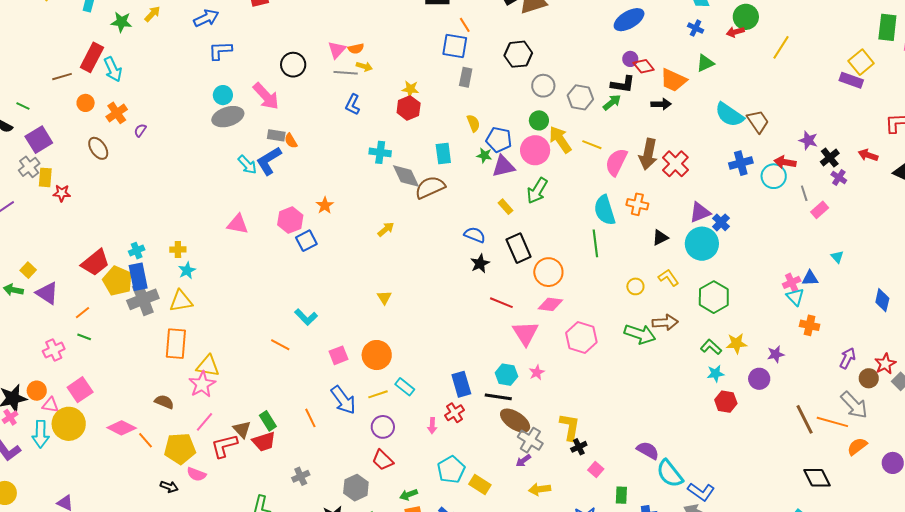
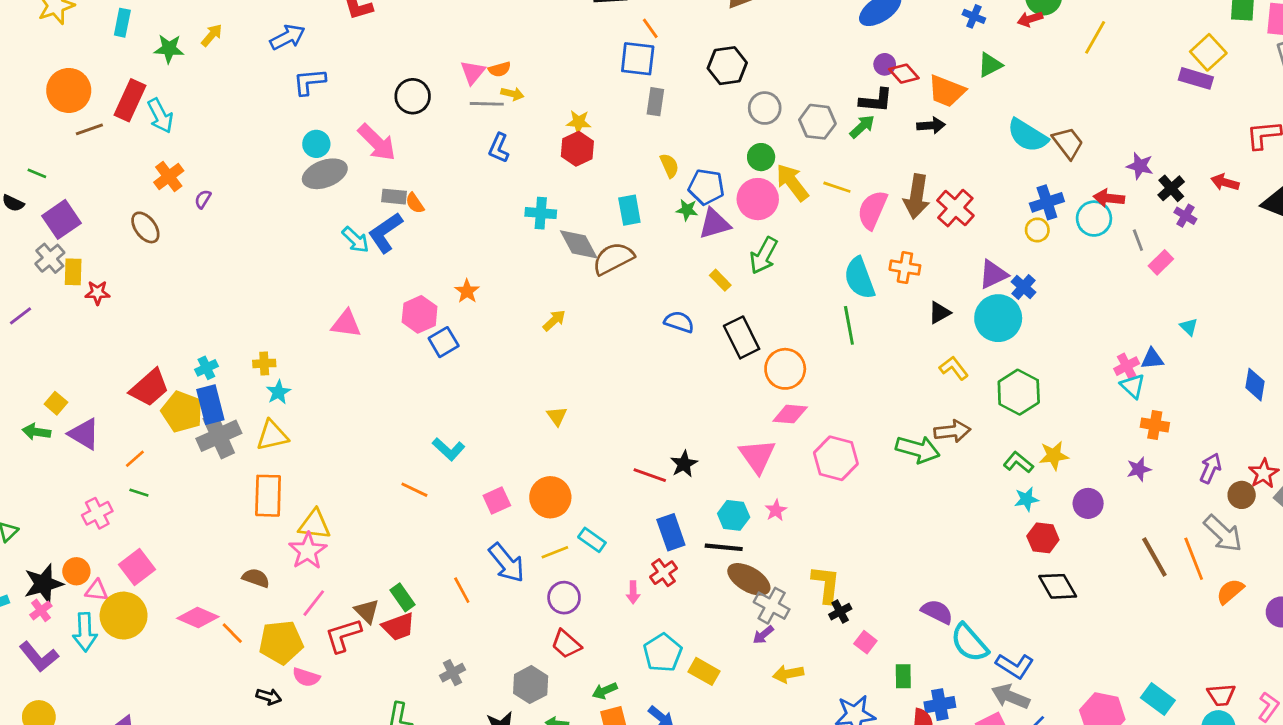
orange circle: (86, 103) -> (69, 90), moved, size x1.8
black star: (480, 263) -> (684, 464), moved
yellow circle: (635, 286) -> (1037, 230), moved
red line: (501, 303) -> (650, 475), moved
purple star: (776, 354) -> (1139, 469), moved
orange line: (832, 422) -> (1194, 559), turned 56
black diamond: (817, 478) -> (1058, 586), moved

